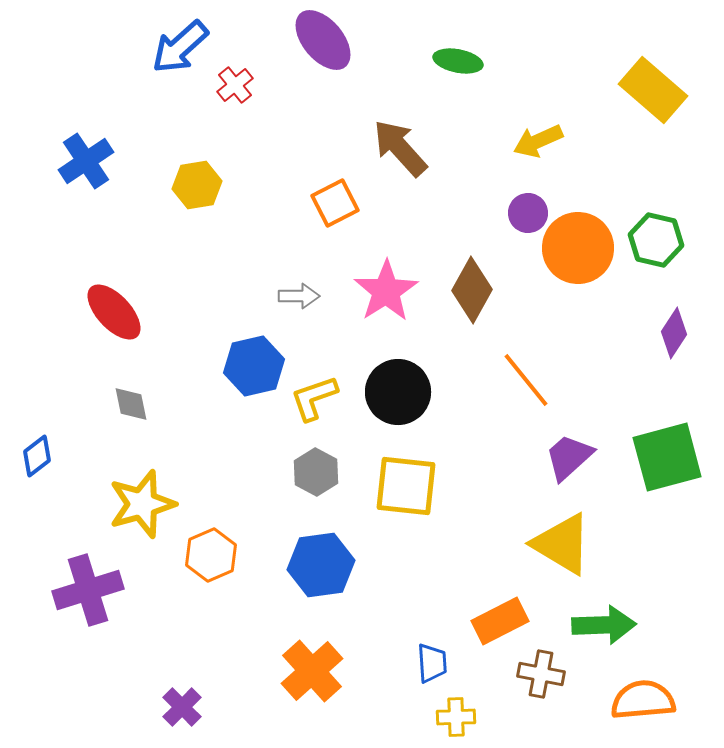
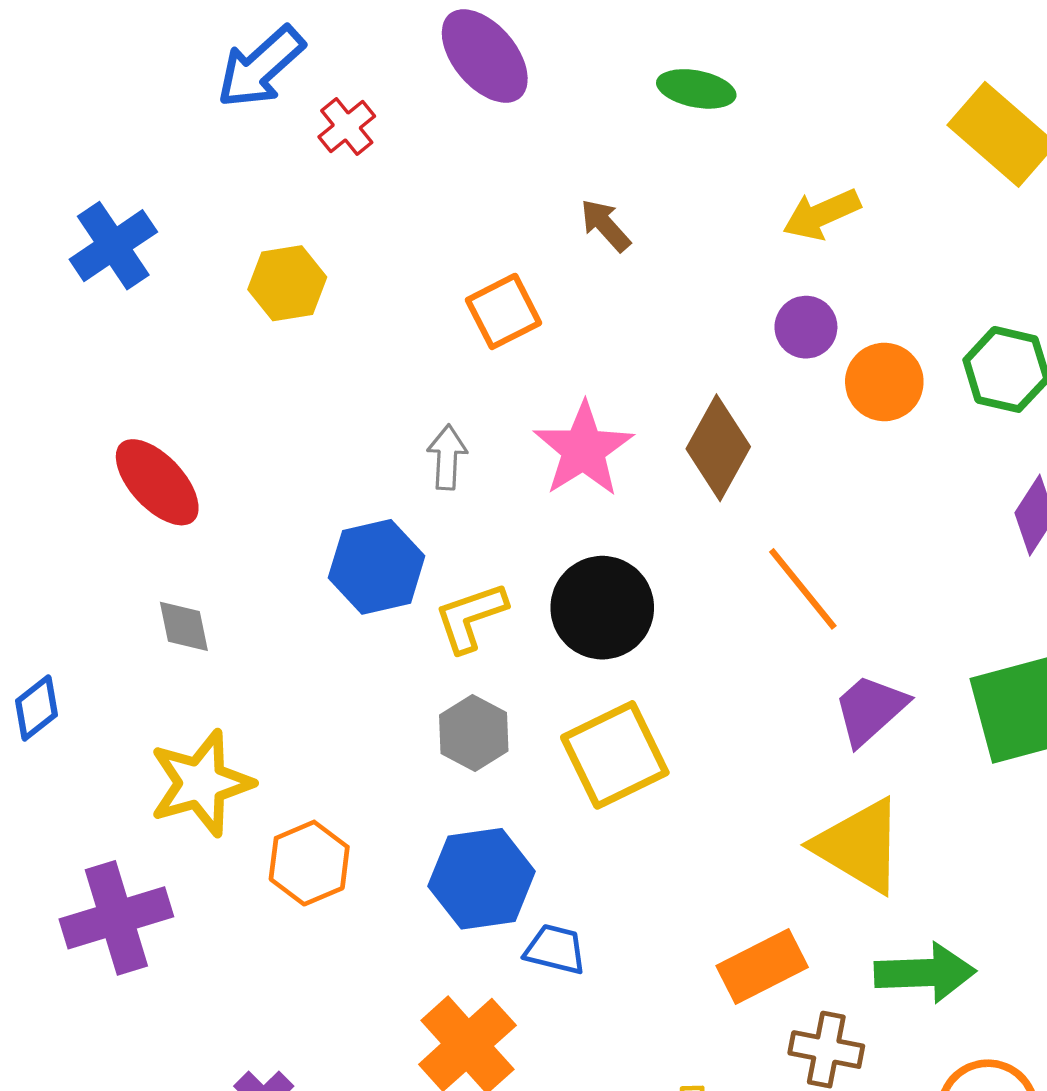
brown arrow: (400, 148) -> (605, 225), size x0.6
orange circle: (578, 248) -> (884, 382), size x0.7
gray arrow: (299, 296) -> (447, 457), turned -87
yellow square: (406, 486) -> (615, 755), turned -32
blue trapezoid: (432, 663) -> (555, 949), moved, turned -72

